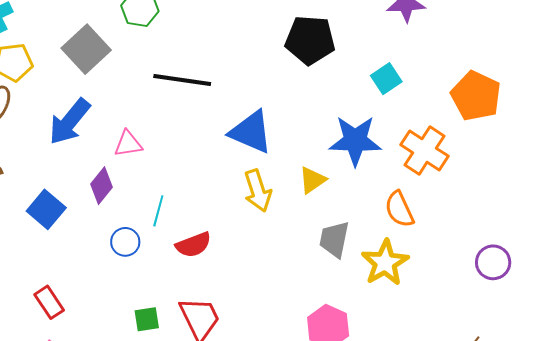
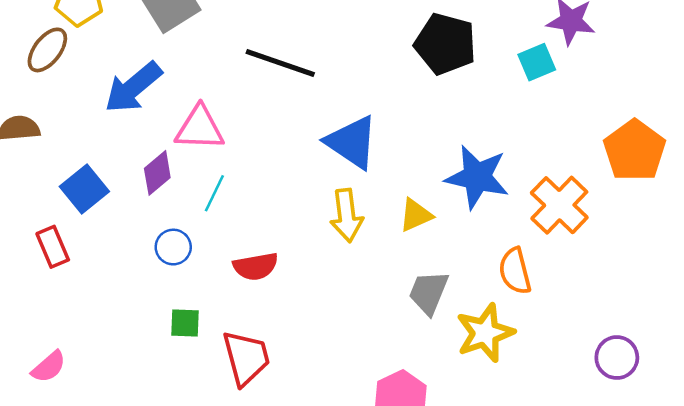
cyan square: (386, 79) -> (537, 62), moved
pink triangle: (128, 144) -> (200, 128), size x1.4
cyan line: (158, 211) -> (214, 193), moved
red rectangle: (49, 302) -> (53, 247), moved
green square: (147, 319) -> (185, 323), moved

